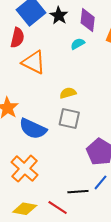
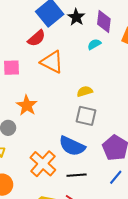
red semicircle: (17, 38) -> (36, 38), turned 36
blue semicircle: (33, 129) -> (72, 146), moved
black line: (78, 192) -> (77, 175), moved

